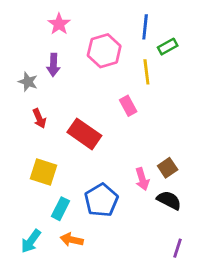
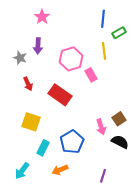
pink hexagon: (104, 51) -> (71, 59), moved
orange arrow: (72, 240) -> (60, 170), moved, turned -35
purple line: (177, 248) -> (103, 176), moved

